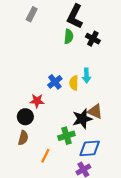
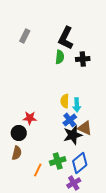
black cross: (93, 39) -> (83, 59), turned -32
cyan arrow: (87, 76) -> (77, 105), moved
blue cross: (55, 82) -> (70, 120), moved
green cross: (66, 136) -> (58, 161), moved
blue diamond: (90, 148) -> (80, 163), turned -35

